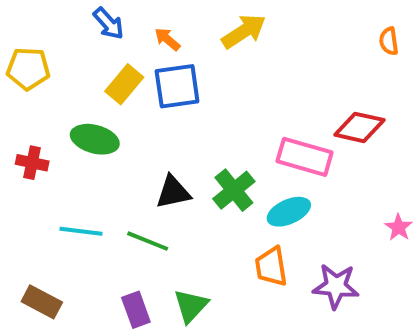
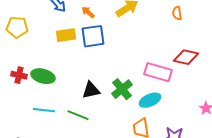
orange semicircle: (389, 41) -> (177, 13), moved
yellow rectangle: (124, 84) -> (66, 35), turned 42
green ellipse: (95, 139) -> (43, 76), moved

